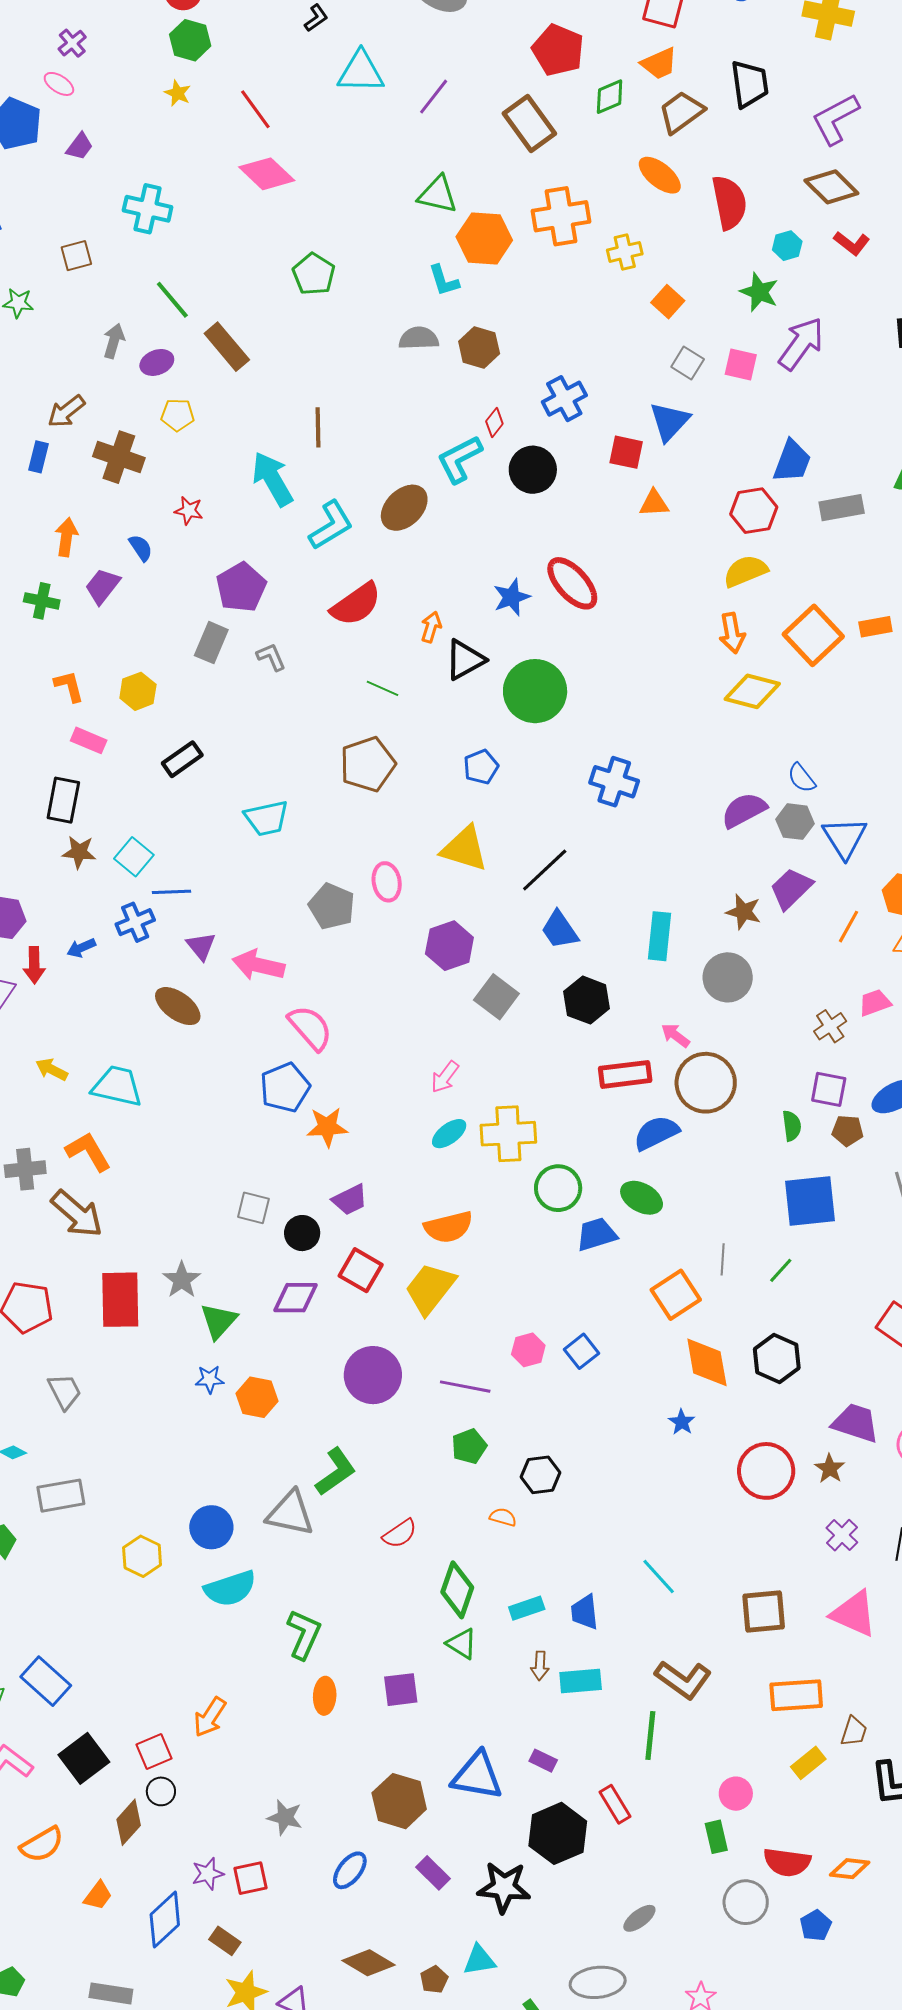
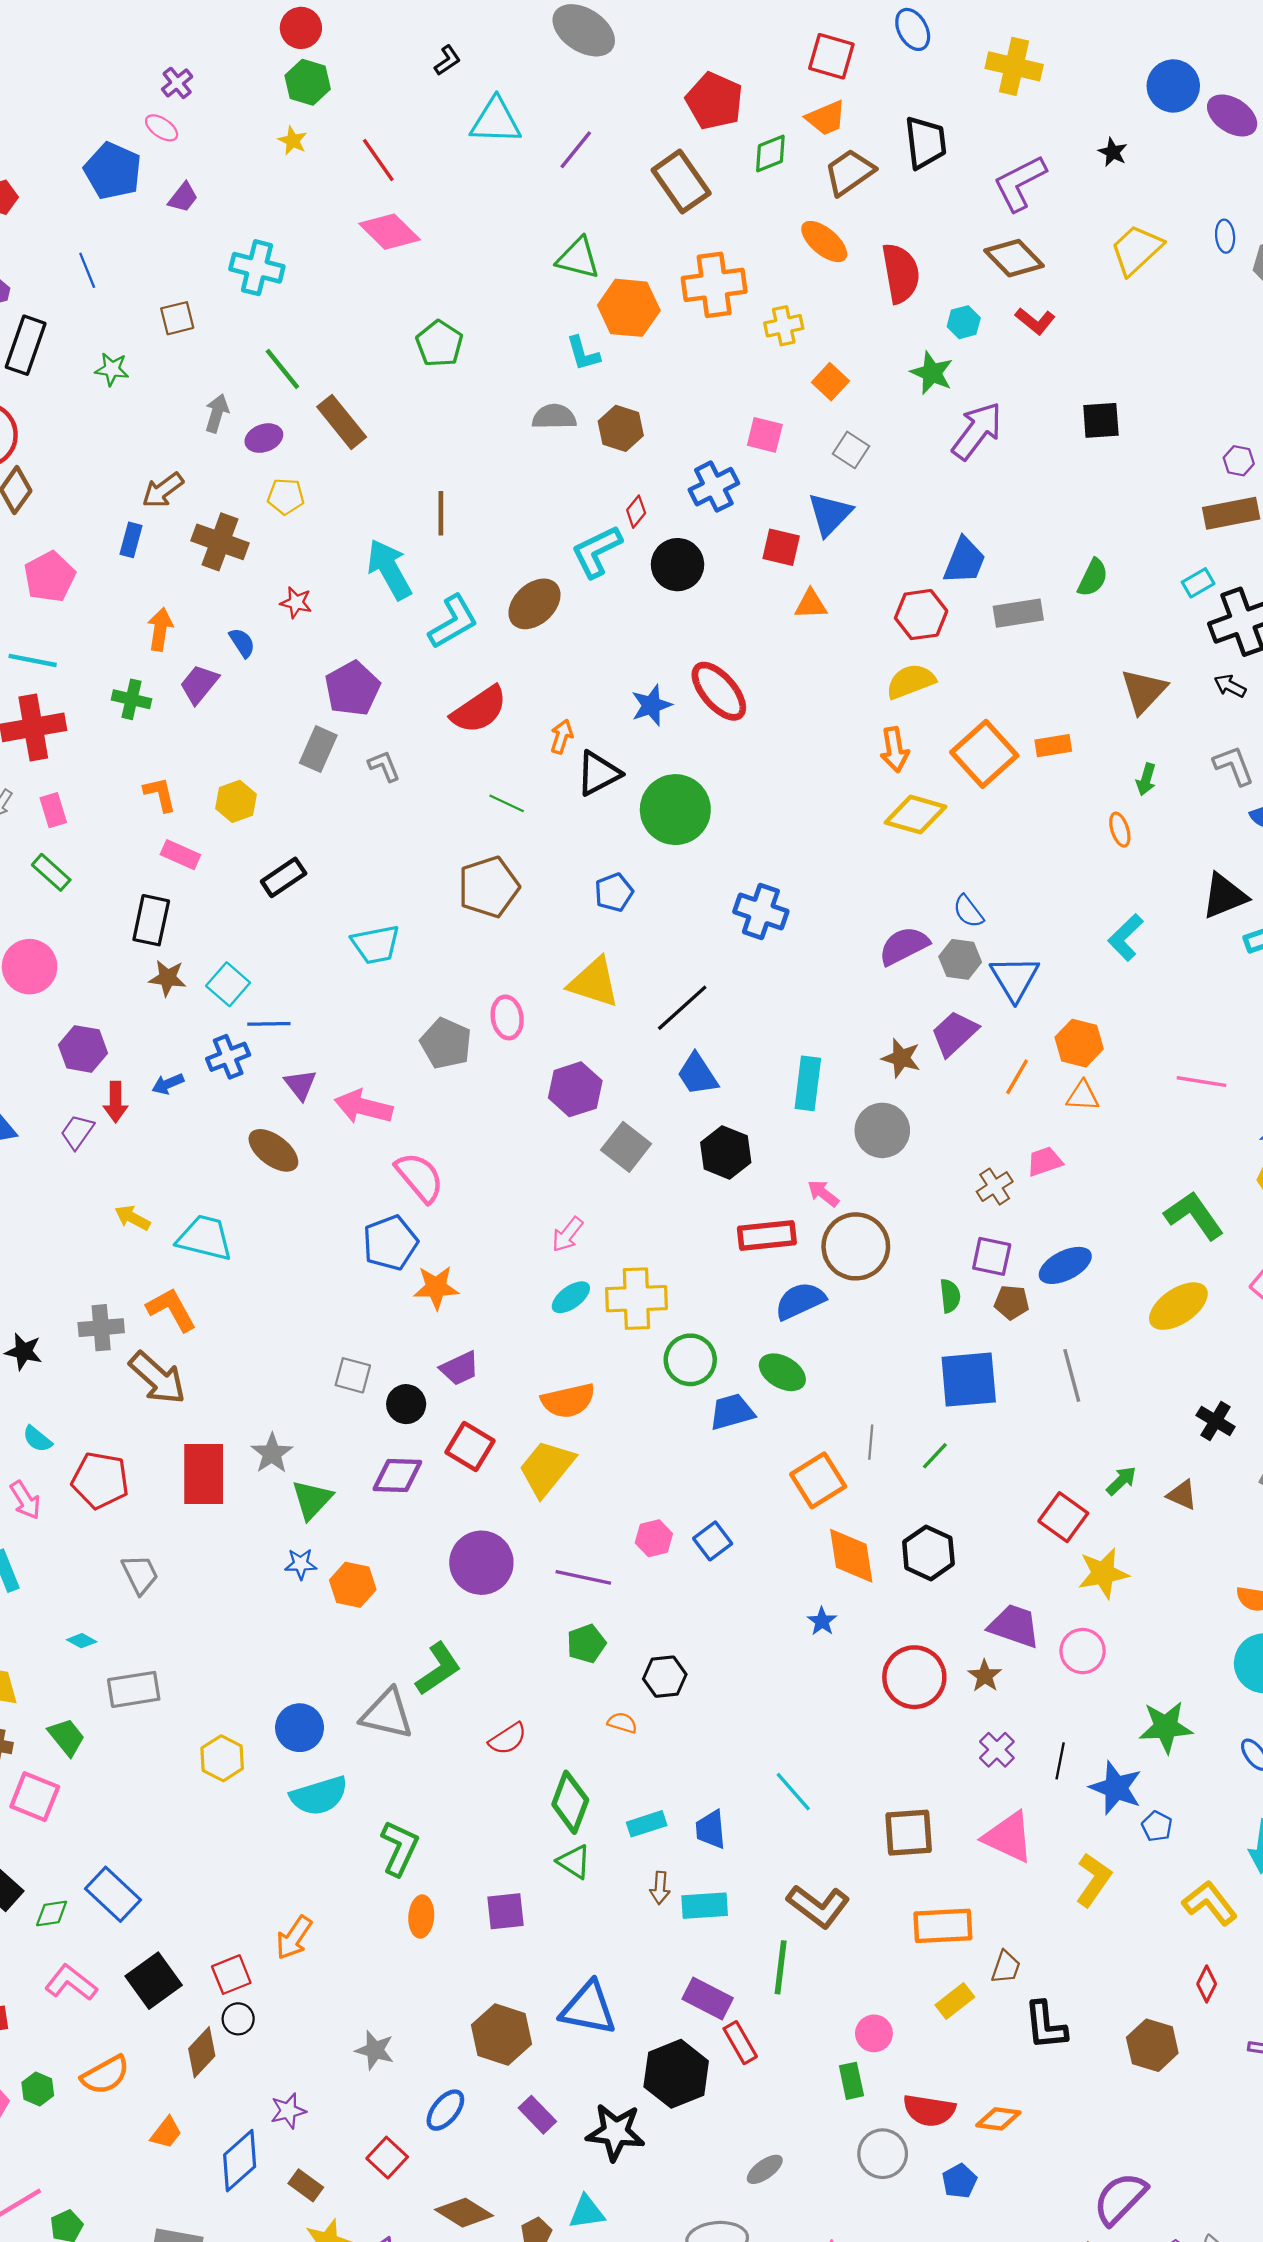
pink square: (741, 365) -> (765, 435), moved
purple rectangle: (543, 1761) -> (708, 1998), moved, size x1.6
red square: (251, 1878) -> (387, 2158), moved, turned -36

